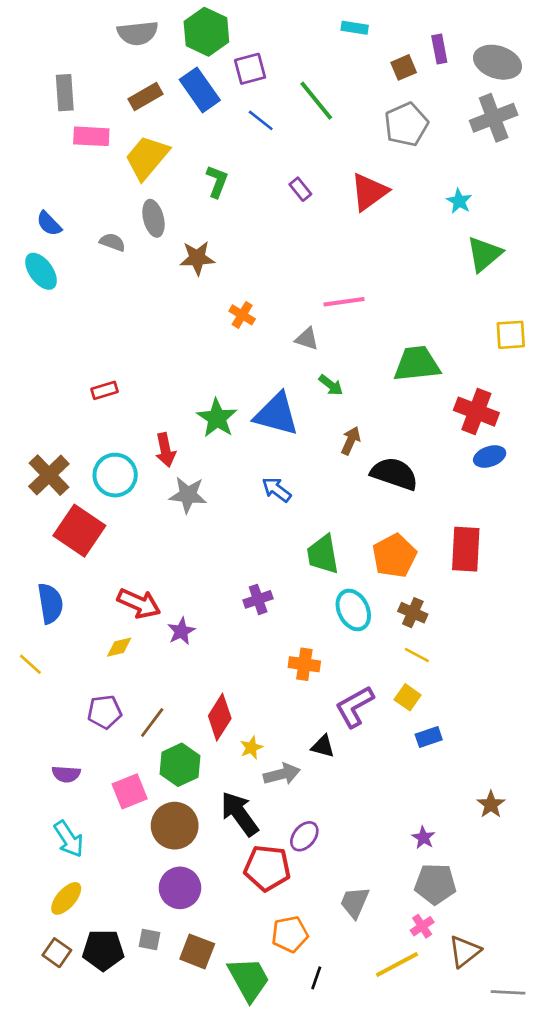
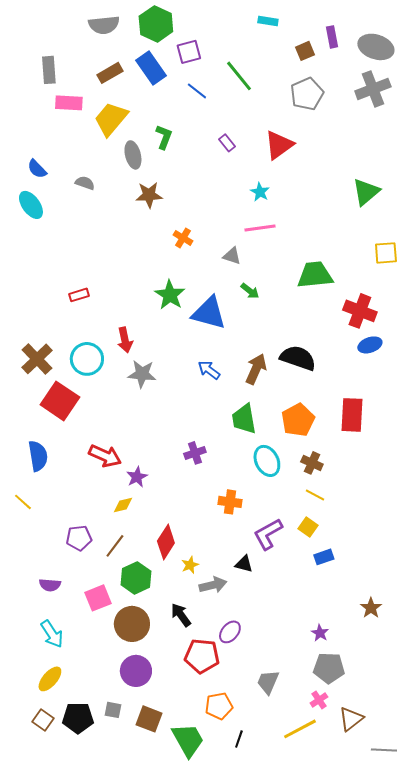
cyan star: (459, 201) -> (260, 192), moved
gray ellipse: (153, 218) -> (133, 155), moved
green star: (217, 418) -> (170, 295), moved
brown arrow: (351, 441) -> (256, 369), moved, size x1.4
yellow diamond: (119, 647) -> (123, 505), moved
black arrow: (239, 814) -> (181, 615), size x0.7

